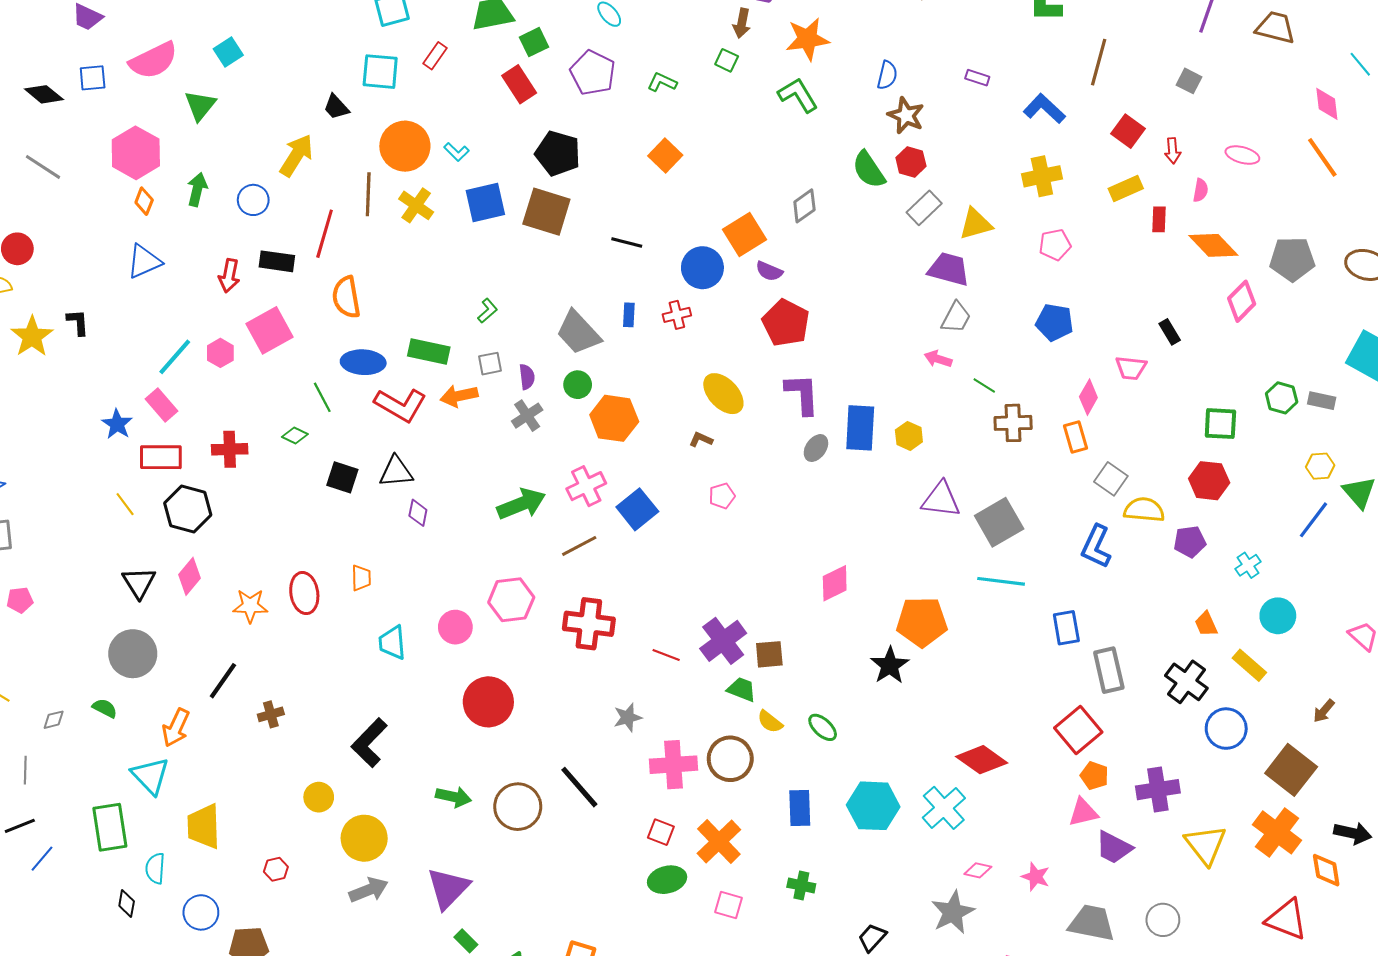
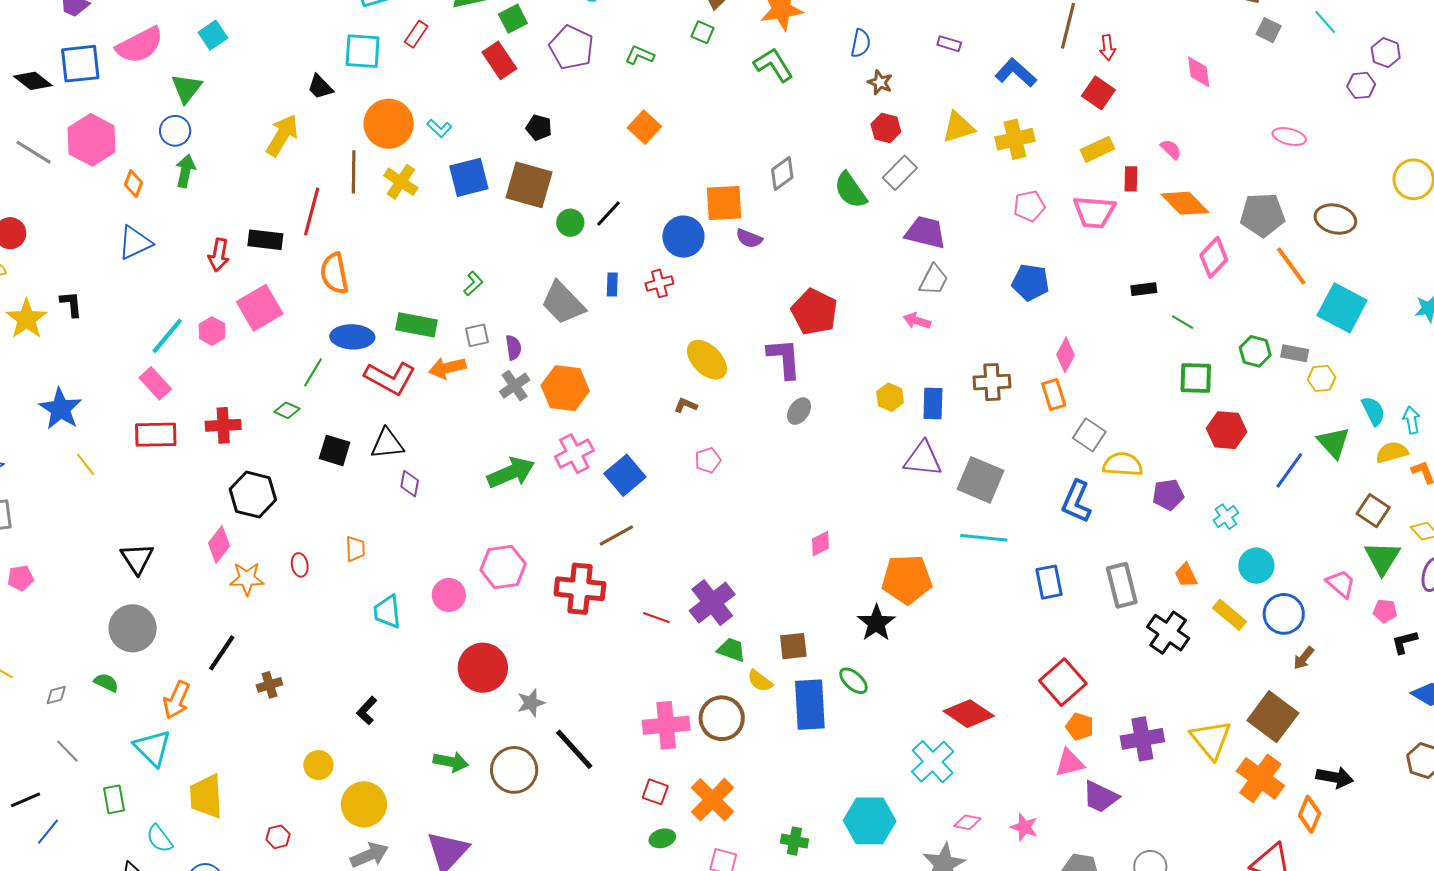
blue square: (93, 78) -> (80, 64), size x1.5
gray square: (1189, 81) -> (1269, 30), moved
pink diamond: (1327, 104) -> (1199, 72), moved
brown star: (906, 115) -> (880, 82), size x0.7
red arrow: (1173, 151) -> (1108, 48), moved
pink hexagon: (136, 153) -> (92, 140), moved
black pentagon: (558, 153) -> (539, 128), size x0.6
pink ellipse: (1242, 155) -> (1289, 137), moved
orange line: (1322, 157) -> (1291, 266), moved
green semicircle: (869, 170) -> (850, 190), moved
pink semicircle: (1200, 190) -> (1171, 149), turned -55
blue circle: (253, 200) -> (175, 131), moved
yellow triangle: (976, 224) -> (958, 127), moved
orange square: (745, 234) -> (724, 203), turned 30
black line: (627, 243) -> (609, 213), turned -60
red pentagon: (786, 323) -> (814, 312), moved
black rectangle: (1170, 332) -> (1144, 289), turned -65
pink trapezoid: (1131, 368) -> (1094, 212), moved, size x1.4
green circle: (578, 385) -> (570, 223), moved
green line: (984, 386) -> (1183, 322), moved
green line: (322, 397) -> (313, 372), turned 60
orange hexagon: (614, 418) -> (565, 388), moved
blue star: (117, 424) -> (60, 409), moved, size x1.4
blue rectangle: (860, 428) -> (933, 404), moved, size x0.7
yellow hexagon: (1320, 466) -> (1322, 378), moved
red hexagon: (1209, 481) -> (1227, 430), moved
yellow line: (125, 504) -> (86, 464), moved
black hexagon: (188, 509) -> (253, 495), moved
gray square: (999, 522) -> (980, 480), turned -36
brown line: (579, 546) -> (616, 536), moved
pink diamond: (189, 576) -> (219, 544), moved
pink diamond: (835, 583) -> (820, 544), size x0.7
red ellipse: (304, 593) -> (300, 565), size x0.6
brown square: (769, 654) -> (793, 646), moved
gray rectangle: (1109, 670) -> (1122, 585), moved
gray star: (628, 718) -> (531, 703), moved
green ellipse: (823, 727) -> (853, 681), moved
blue circle: (1226, 729) -> (1284, 614), moved
black L-shape: (369, 743) -> (367, 710), size x0.6
gray line: (25, 770) -> (67, 751), moved, turned -44
cyan hexagon: (873, 806) -> (870, 821), moved
blue rectangle: (800, 808) -> (810, 705), moved, size x1.4
green rectangle: (110, 827) -> (114, 799), size x0.6
yellow triangle: (1206, 845) -> (1211, 740), moved
cyan semicircle: (155, 868) -> (159, 839), turned -40
orange diamond: (1326, 870) -> (1310, 814), turned 33
green ellipse: (667, 880) -> (662, 838), size x0.7

